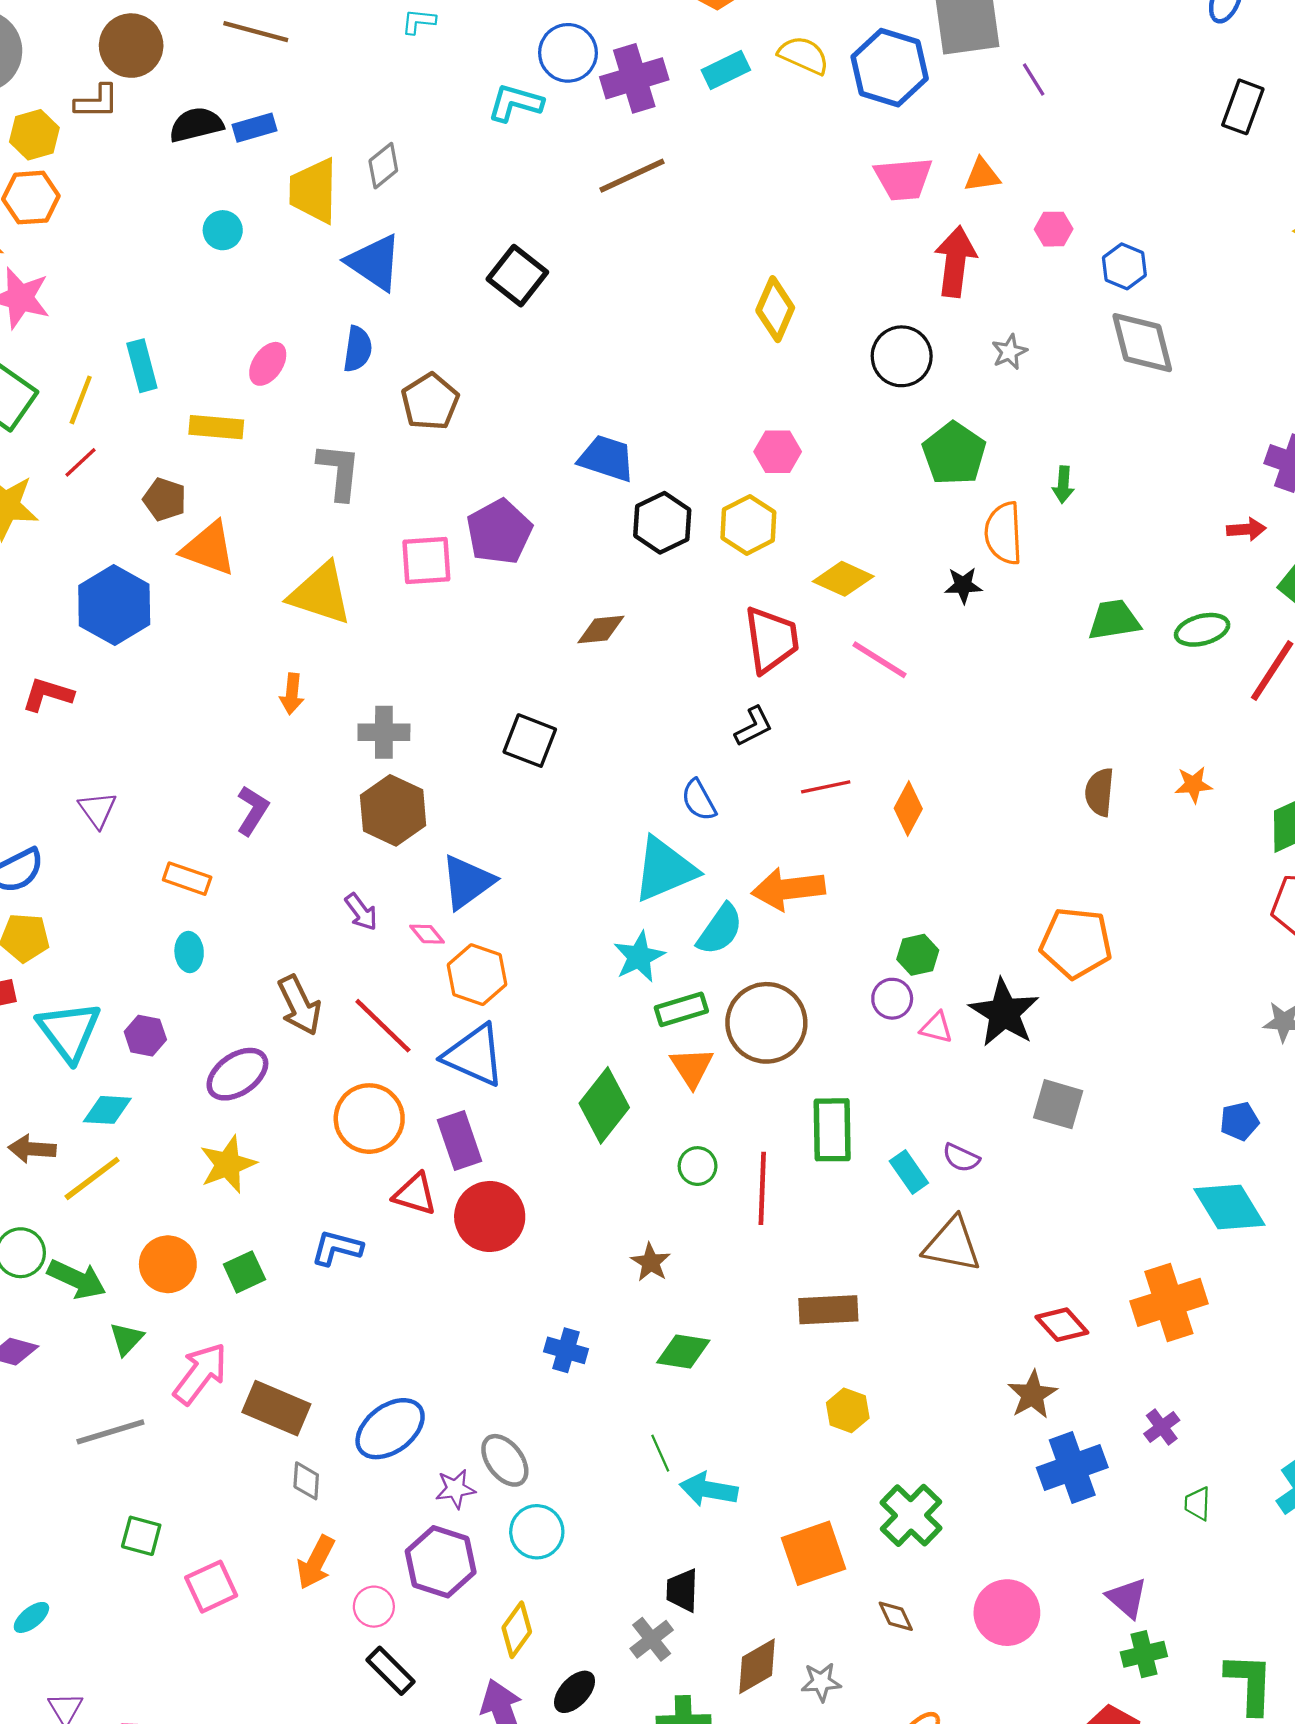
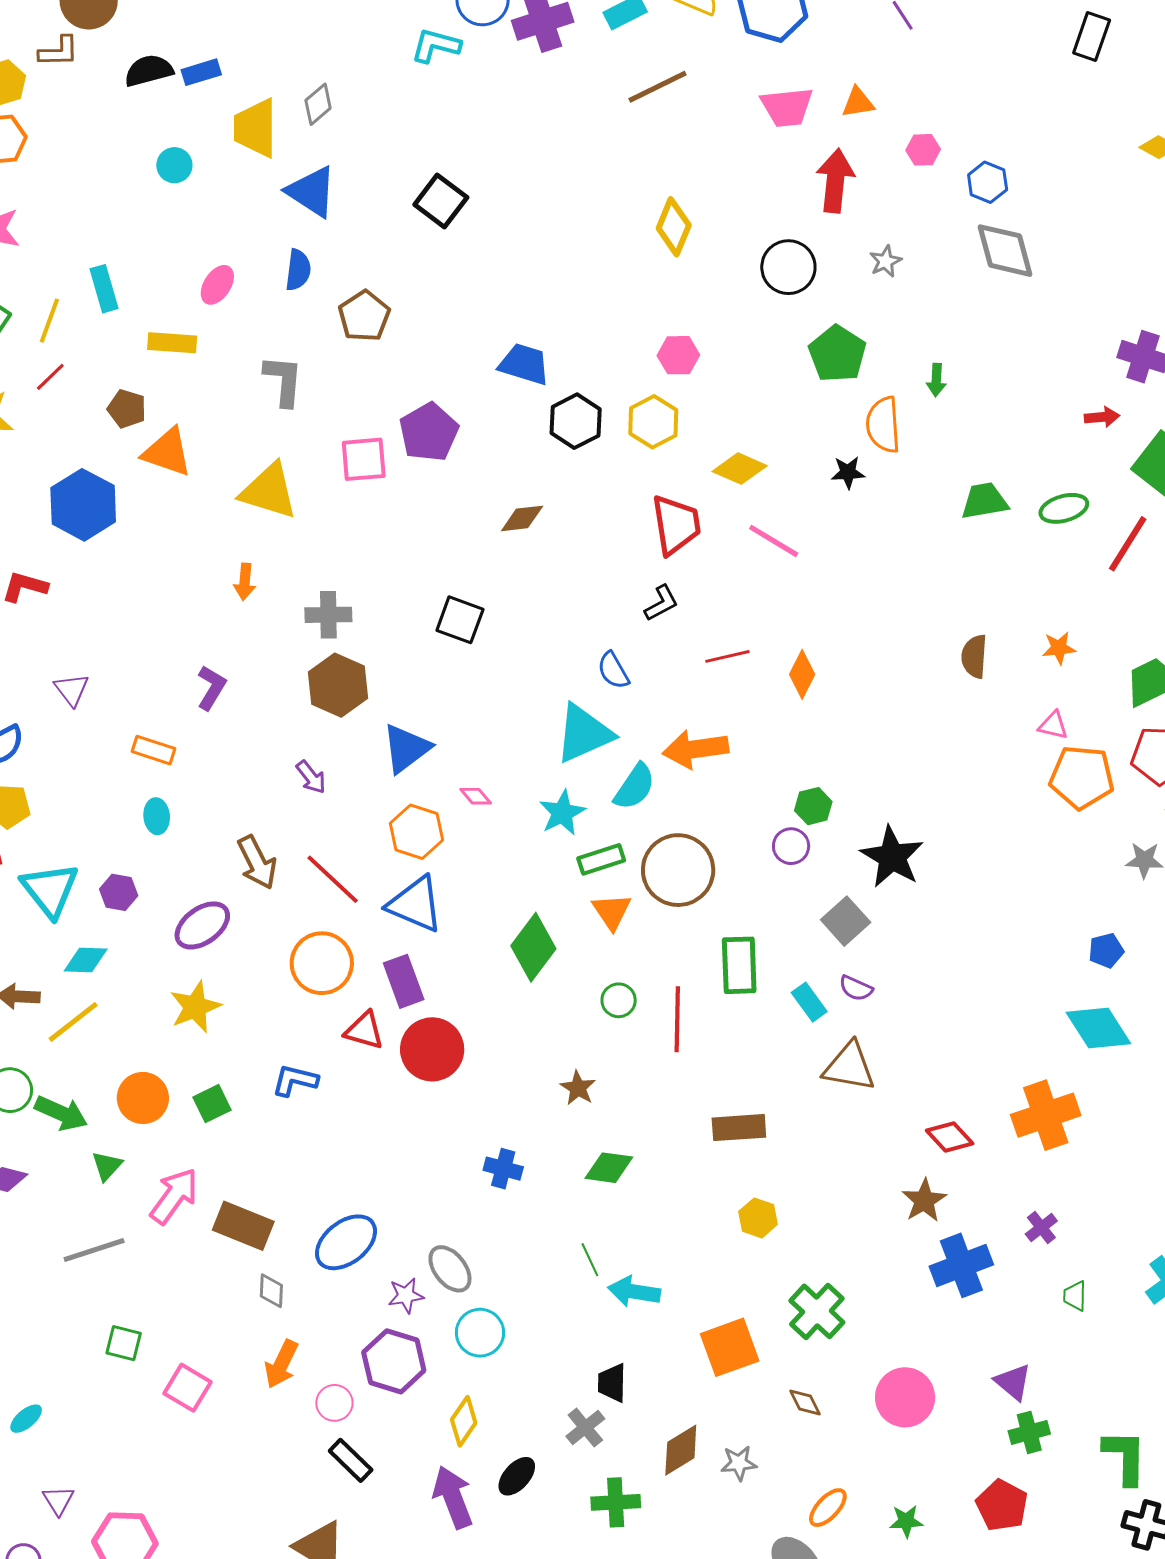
brown line: (632, 176) -> (657, 87), moved
pink diamond: (427, 934) -> (476, 796), moved
orange pentagon: (1076, 943) -> (1082, 777), moved
pink triangle: (936, 1028) -> (1053, 725), moved
gray square: (1058, 1104) -> (846, 921), moved, turned 33
pink square: (211, 1587) -> (188, 1388), turned -33

